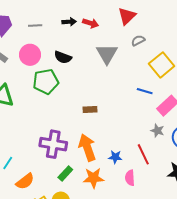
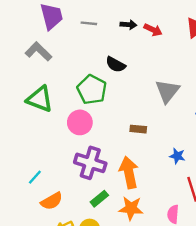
gray triangle: (107, 54) -> (167, 91), moved
pink circle: (30, 55) -> (80, 122), moved
green pentagon: (46, 82) -> (92, 90), turned 30
blue star: (115, 157) -> (177, 156), moved

